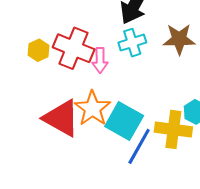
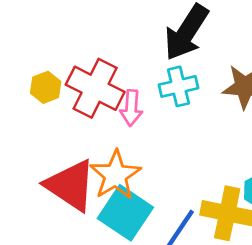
cyan square: (124, 121) -> (125, 213), moved

